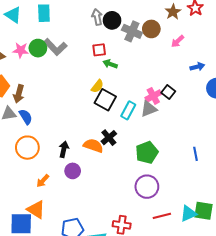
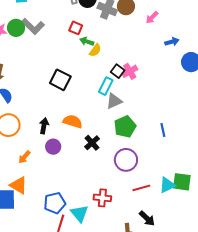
red square: (99, 50) -> (76, 28), turned 32
yellow semicircle: (97, 86) -> (95, 50), moved
black square: (168, 92) -> (118, 71), moved
black square: (105, 100) -> (60, 80), moved
gray triangle: (149, 109) -> (114, 101), moved
black cross: (109, 138) -> (92, 143), moved
blue line: (196, 154) -> (163, 130), moved

